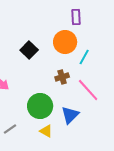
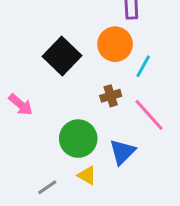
black square: (29, 50) -> (62, 56), size x1.4
gray line: (10, 129) -> (47, 187), moved

